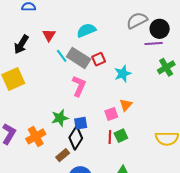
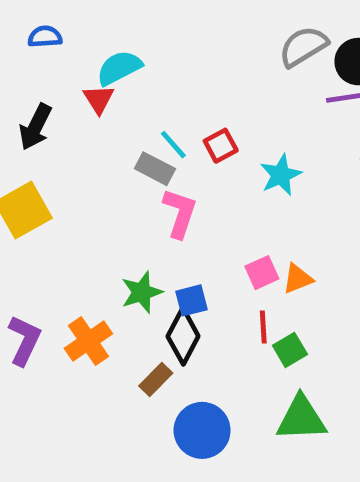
cyan semicircle: (86, 30) -> (119, 68), moved
cyan line: (62, 56) -> (173, 145), moved
gray rectangle: (79, 58) -> (155, 169), moved, size x0.7
orange triangle: (126, 105) -> (298, 279), moved, turned 32
green square: (121, 136) -> (290, 350), moved

